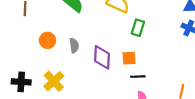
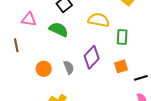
purple diamond: (102, 57) -> (92, 57), moved, turned 55
black line: (138, 77) -> (141, 78), moved

